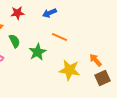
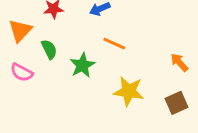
orange arrow: (96, 60) -> (179, 62), moved

